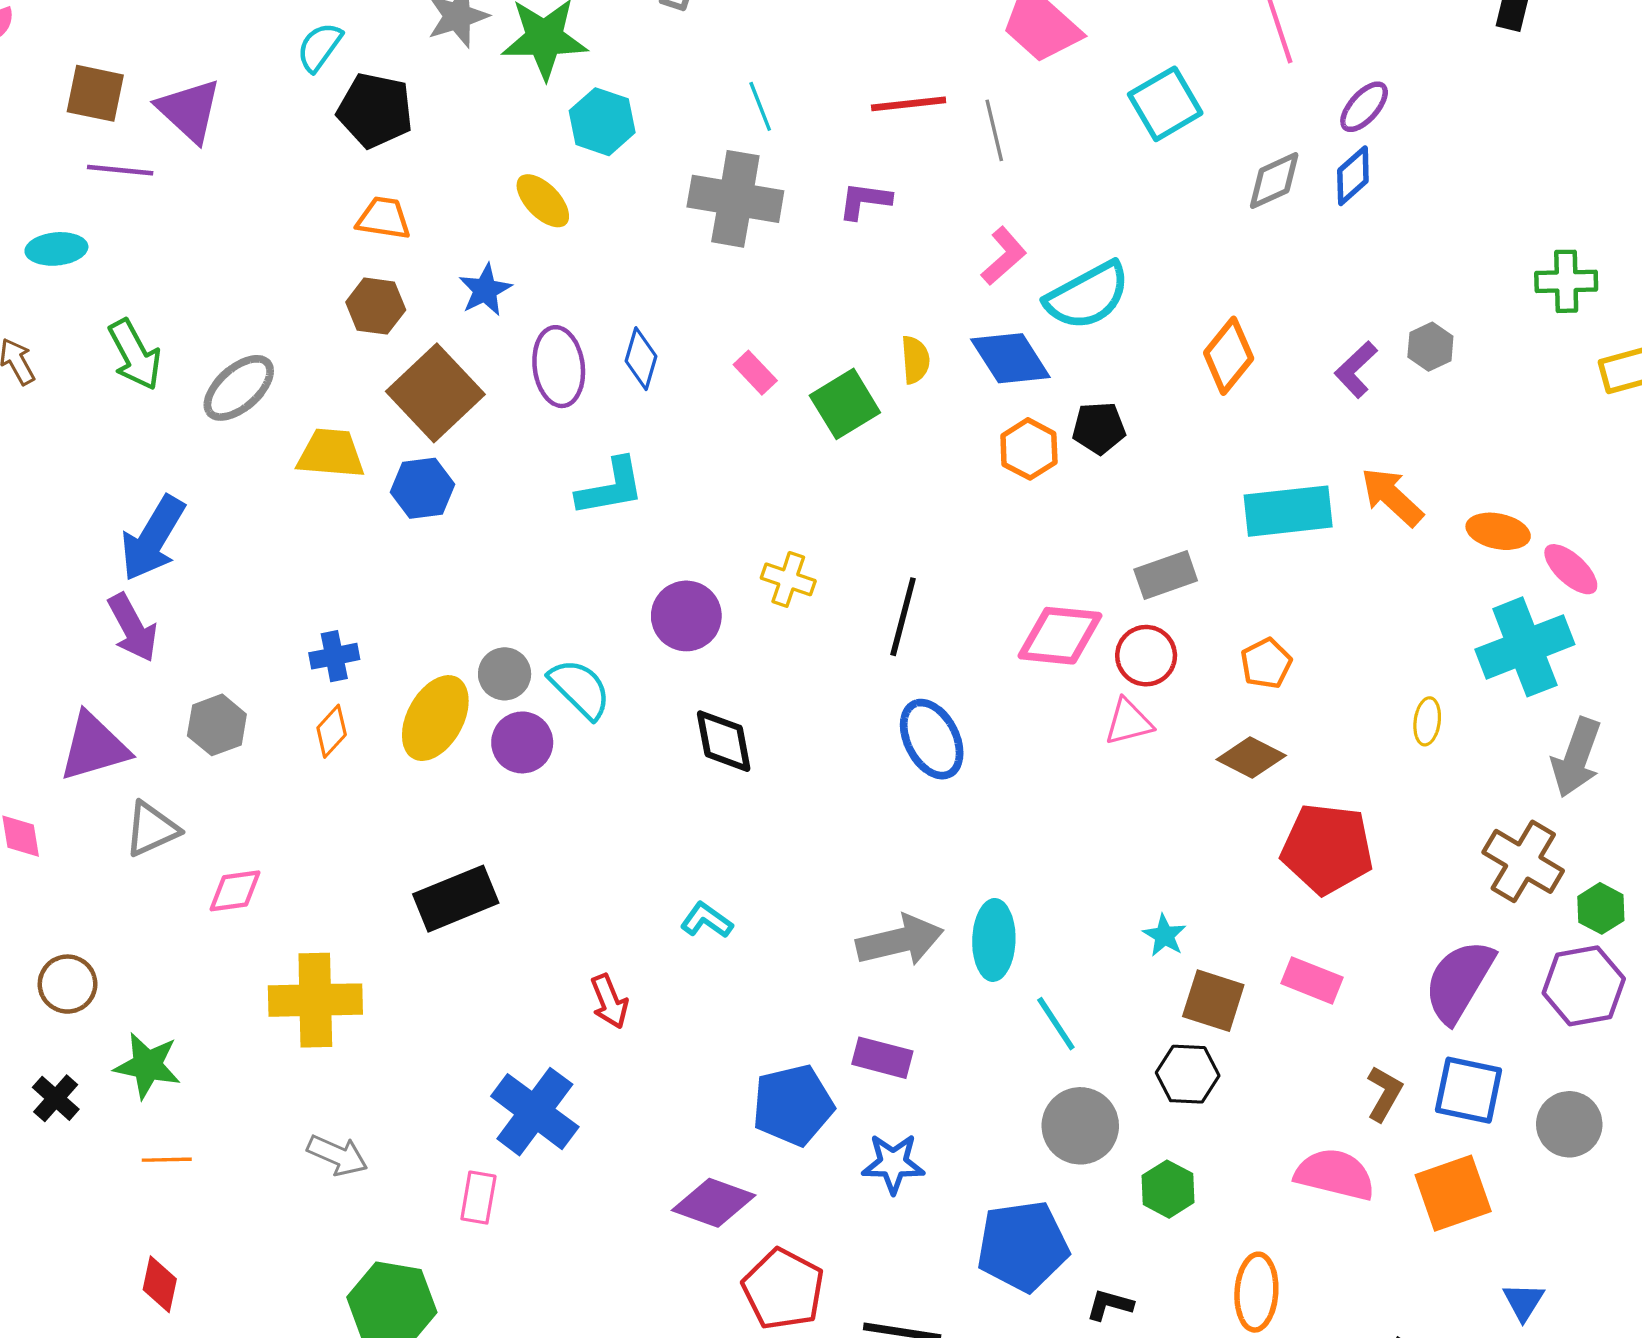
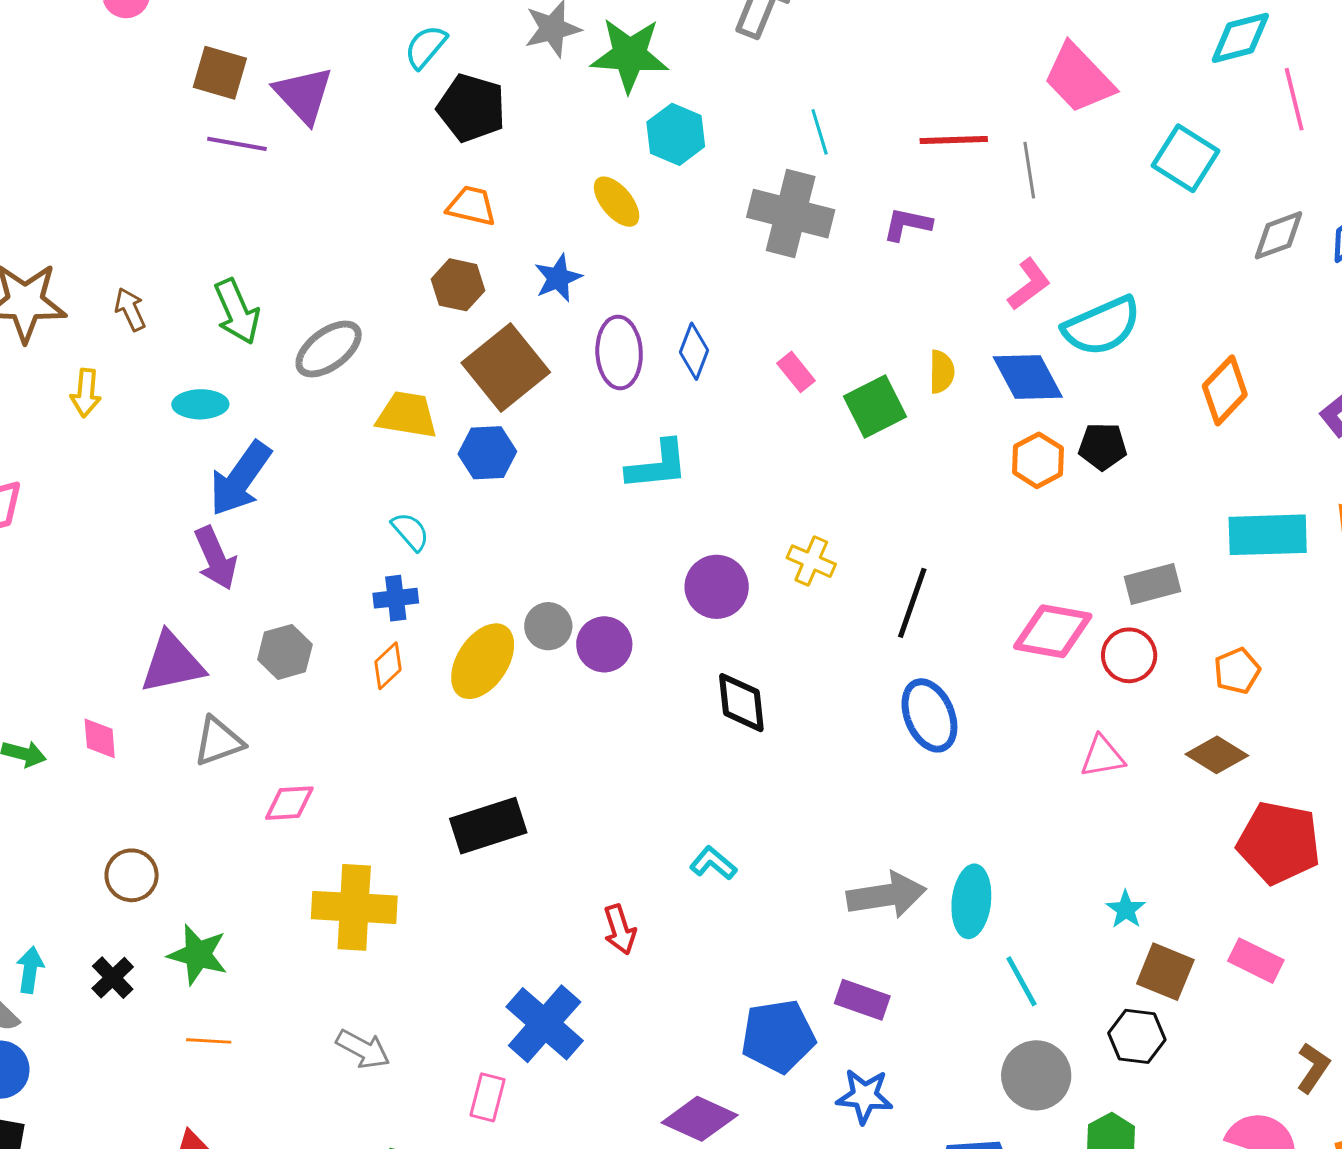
cyan square: (1165, 104) -> (1186, 158), turned -32
cyan ellipse: (56, 249) -> (200, 404), moved
cyan semicircle: (580, 689) -> (410, 532), moved, size x0.7
pink triangle: (1129, 722) -> (1102, 757), moved
purple circle: (522, 742) -> (604, 644), moved

